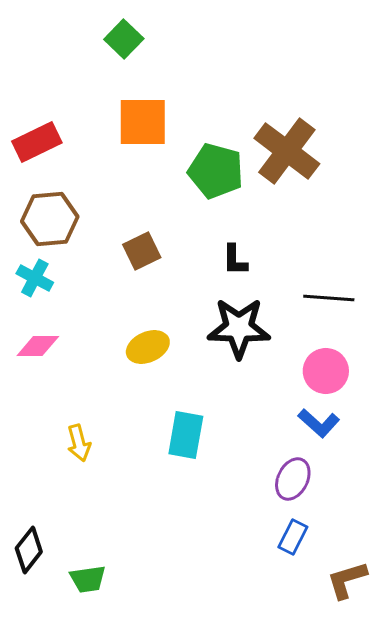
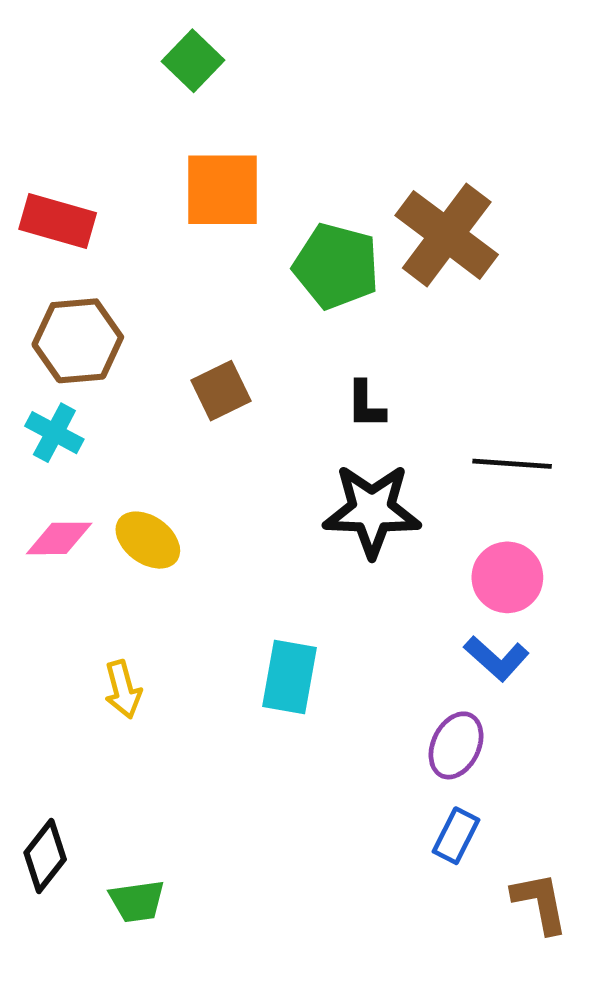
red rectangle: (37, 142) -> (58, 221), turned 42
yellow ellipse: (148, 347) -> (148, 540), moved, turned 60
brown L-shape: (347, 580) -> (540, 903), turned 96

